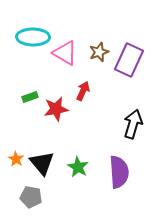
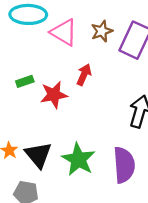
green star: (78, 167) -> (78, 159), size x1.4

